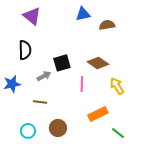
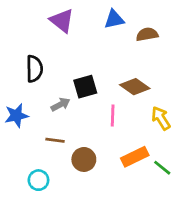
purple triangle: (32, 16) -> (62, 21), moved
brown circle: (58, 128) -> (84, 159), moved
green line: (118, 133) -> (162, 168), moved

